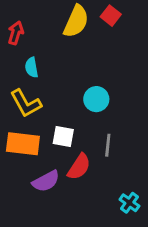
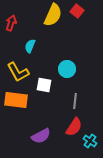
cyan semicircle: (32, 67) -> (30, 46), moved, turned 32
white square: (63, 137) -> (44, 85), moved
red semicircle: (79, 167) -> (74, 127), moved
purple semicircle: (46, 181) -> (41, 136), moved

